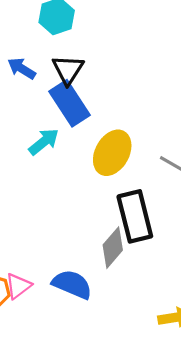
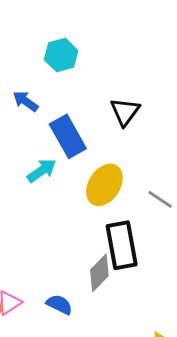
black triangle: (68, 70) -> (125, 112), moved
blue semicircle: (72, 284) -> (59, 304), size x0.7

